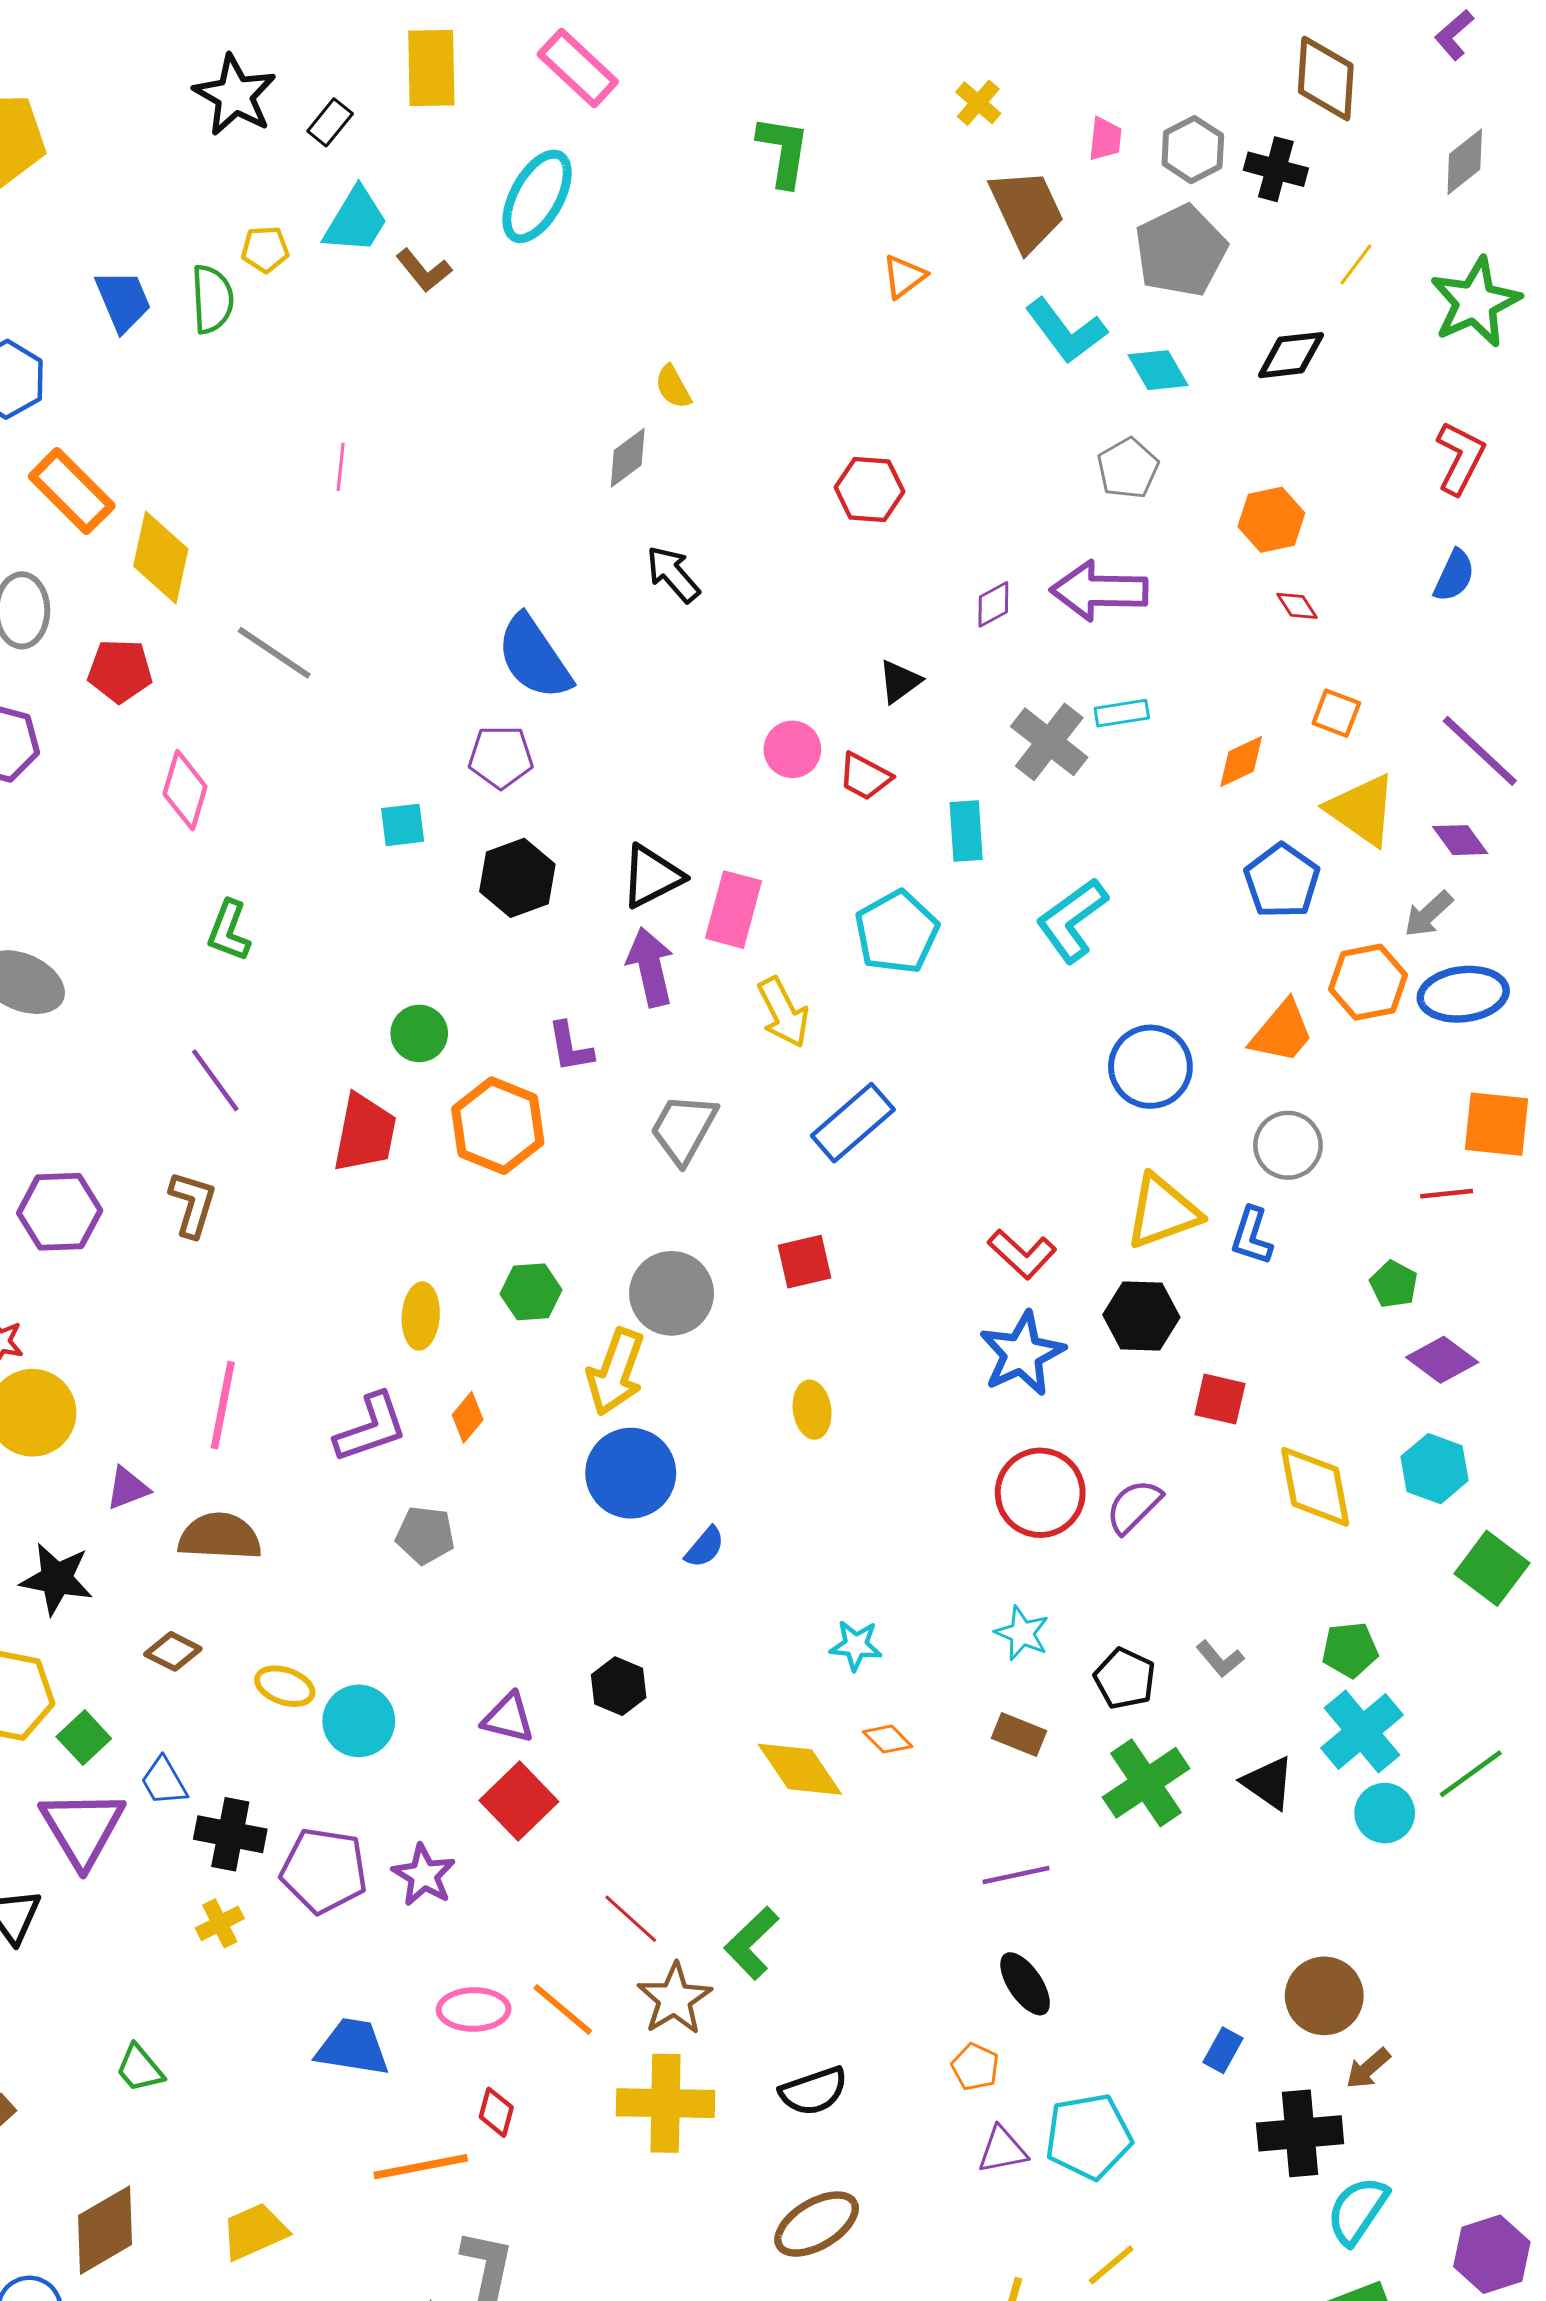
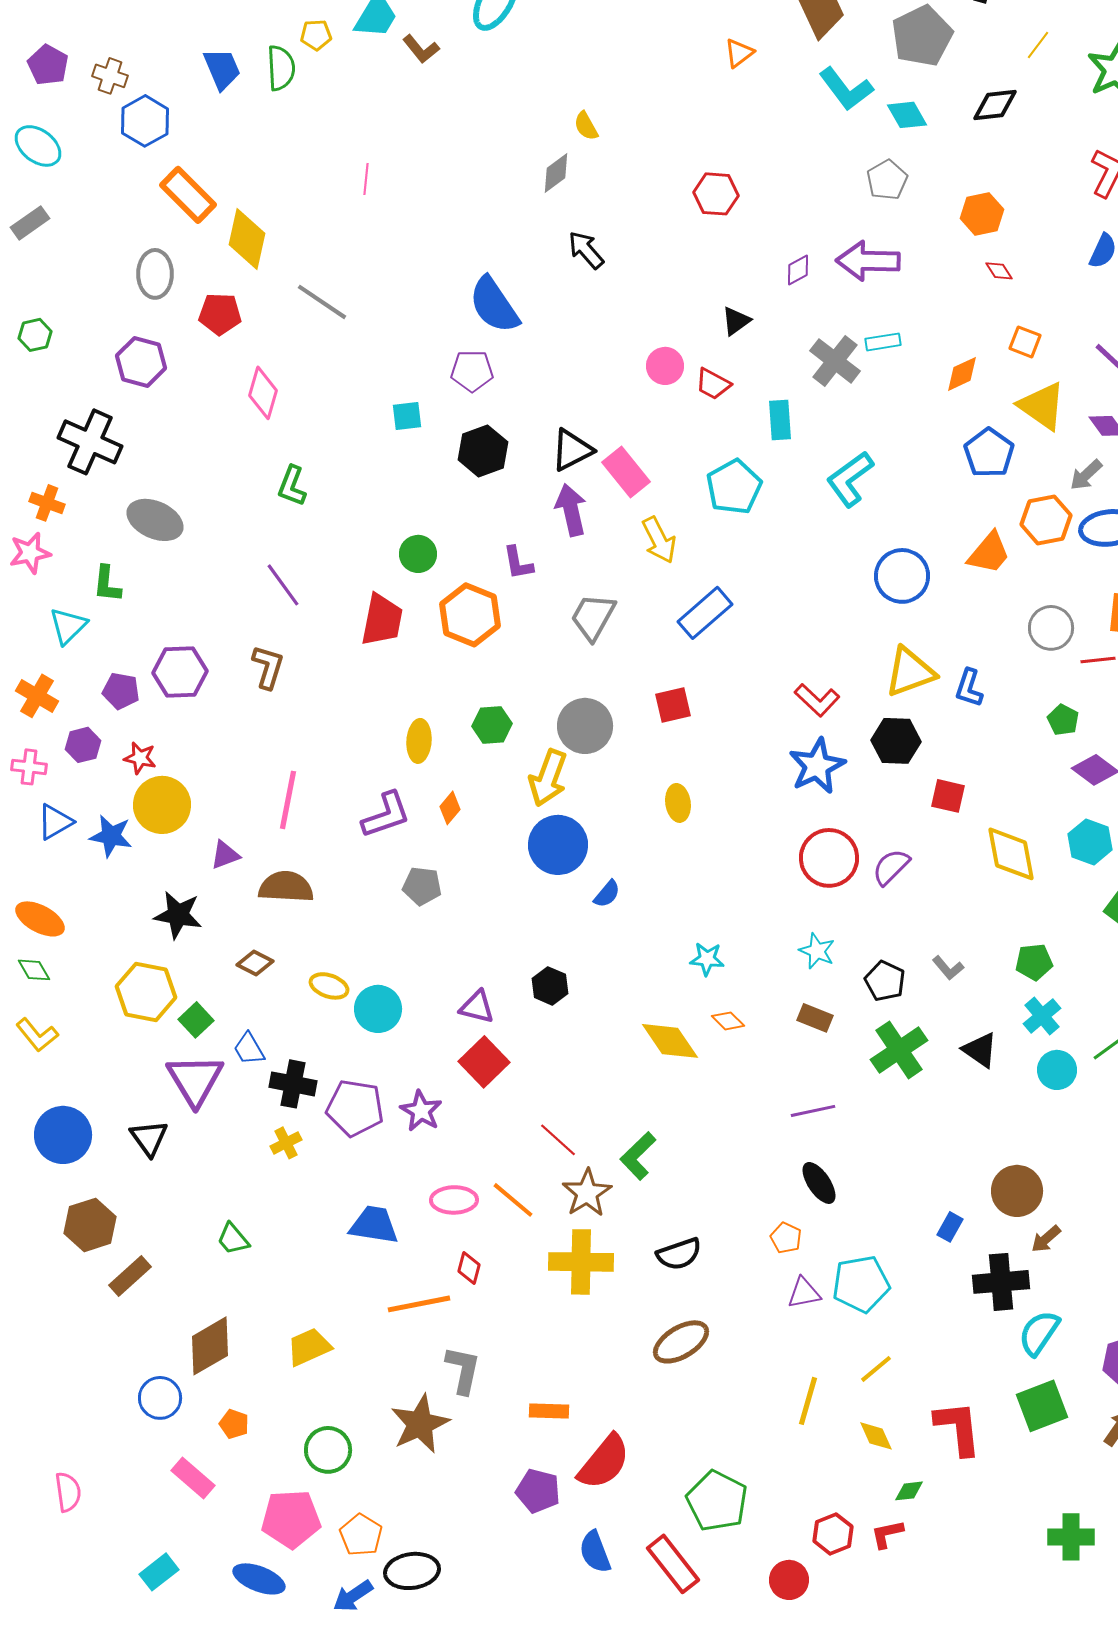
pink rectangle: (733, 910) -> (626, 472), turned -54
gray circle: (1288, 1145) -> (1051, 628), moved
cyan cross: (1362, 1731) -> (1042, 1016), size x0.7

